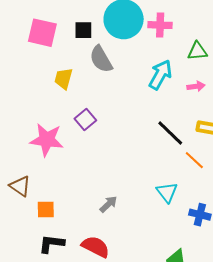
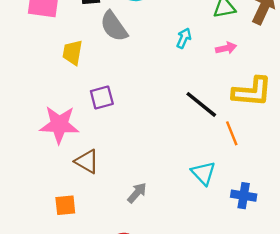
cyan arrow: (160, 75) -> (184, 38), size x0.6
purple square: (85, 120) -> (102, 97), turned 30
orange line: (194, 160) -> (232, 133), turned 30
brown triangle: (20, 186) -> (87, 161), moved

